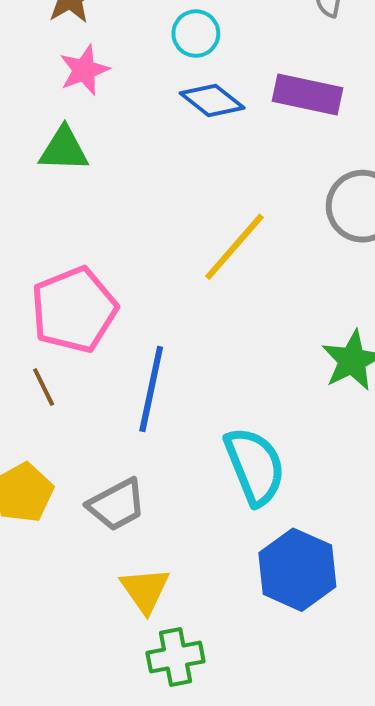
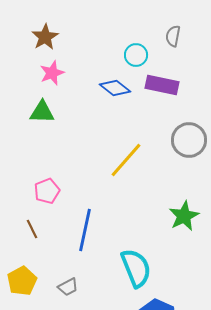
cyan circle: (196, 34) -> (136, 55), moved
pink pentagon: (74, 310) -> (47, 191), size x0.6
gray trapezoid: (117, 505) -> (68, 287), size x0.7

